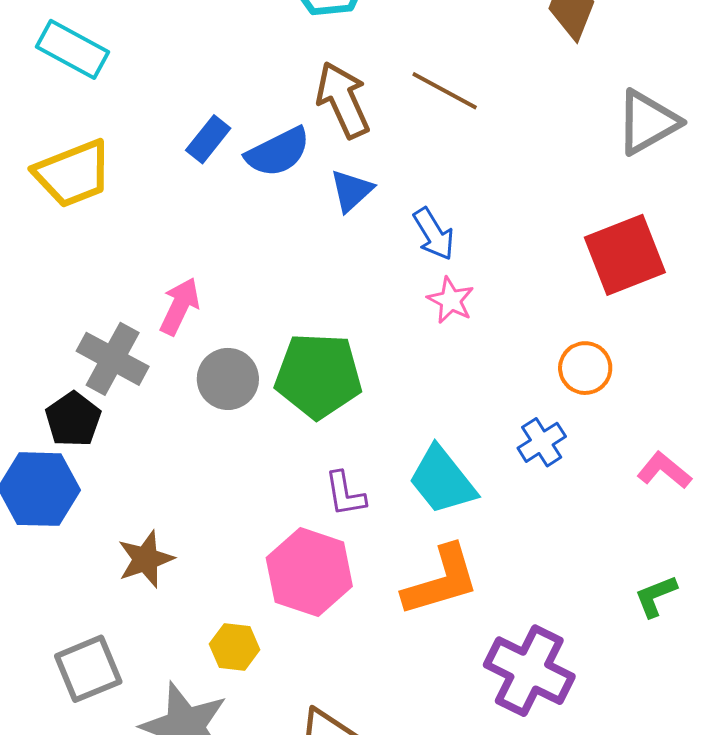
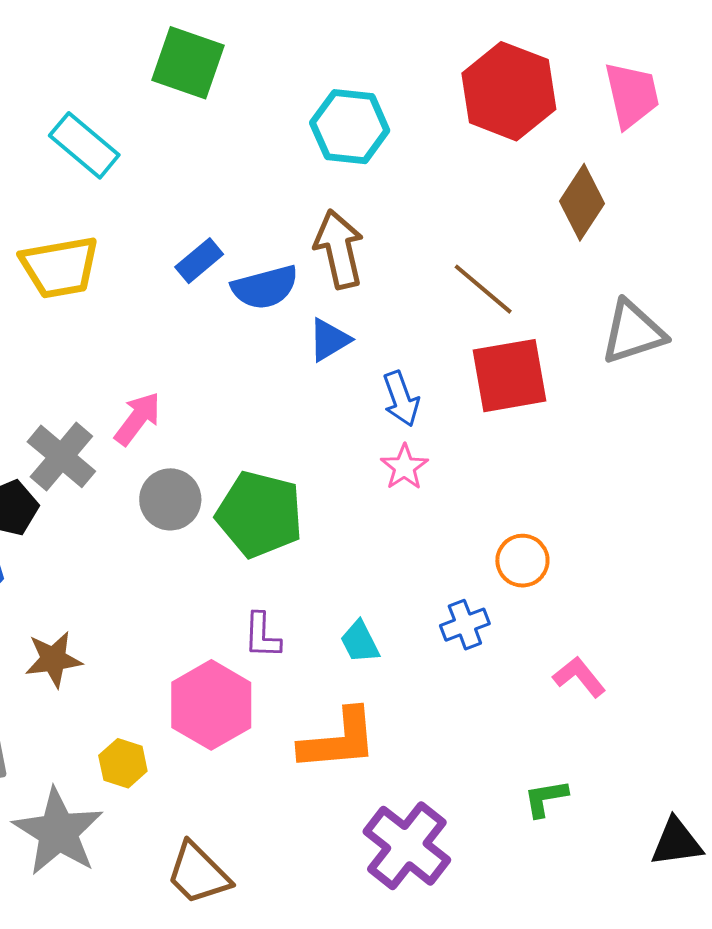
brown line: (445, 91) -> (483, 289), moved
red square: (625, 255) -> (509, 376), moved
cyan trapezoid: (442, 480) -> (360, 642), size x0.6

